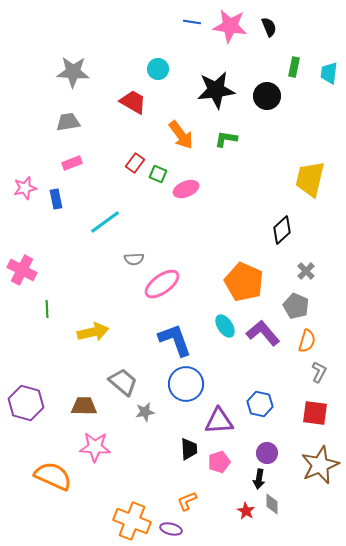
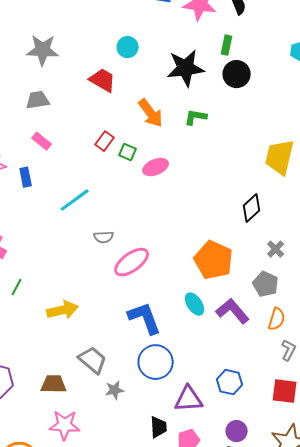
green rectangle: (294, 67) -> (227, 45), moved
pink rectangle: (72, 163) -> (42, 141), turned 60
green line: (47, 309) -> (17, 287), turned 30

